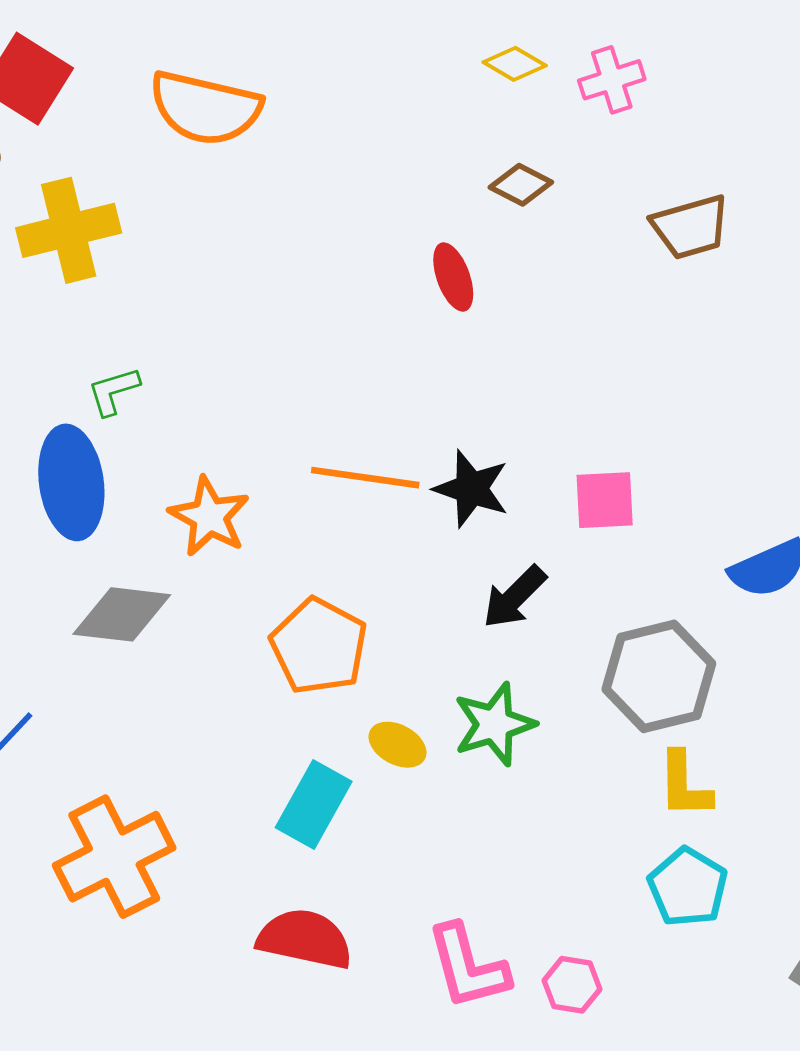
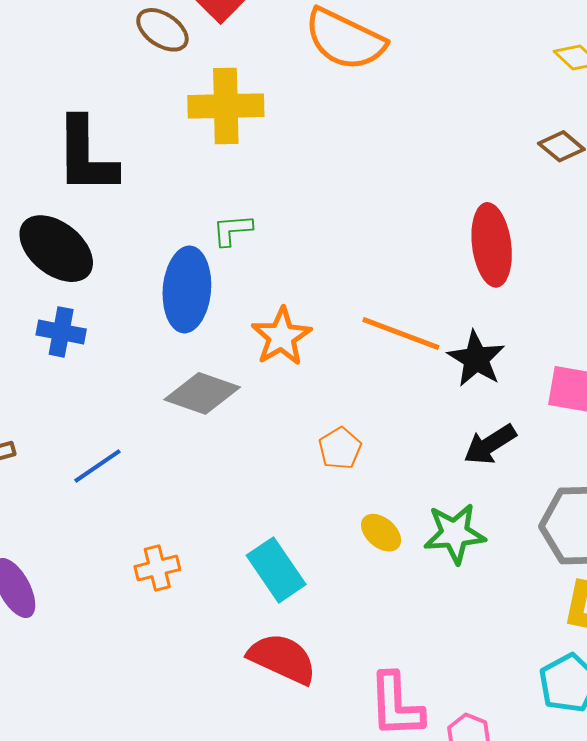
red ellipse: (453, 277) -> (492, 245), moved, size x1.6
orange pentagon: (319, 646) -> (340, 448), size x0.6
cyan rectangle: (314, 804) -> (276, 570), moved, turned -76
orange cross: (114, 857) -> (157, 568), size x0.5

